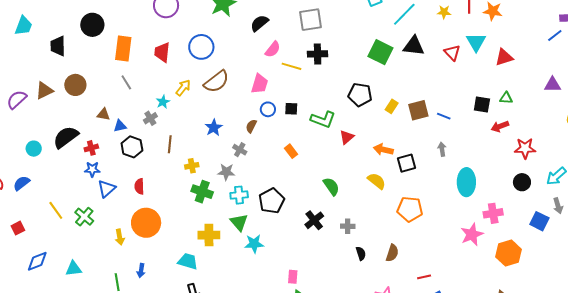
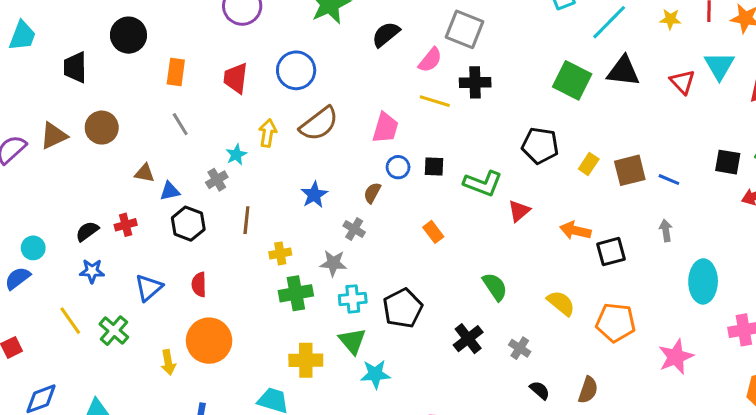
gray square: (310, 20) -> (465, 29), turned 30
orange rectangle: (123, 49) -> (176, 72), size x0.7
pink semicircle: (273, 49) -> (430, 60), moved
yellow arrow: (183, 88) -> (268, 133), turned -30
black semicircle: (66, 137) -> (87, 231), moved, size x0.6
cyan circle: (34, 149) -> (33, 248), moved
blue star: (92, 169) -> (92, 271), moved
yellow semicircle: (377, 181) -> (561, 303), moved
green cross: (202, 192) -> (296, 293), turned -30
gray cross: (348, 226) -> (520, 348), turned 32
pink star: (472, 234) -> (676, 357), moved
black semicircle: (361, 253) -> (540, 390), turned -32

